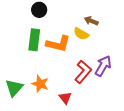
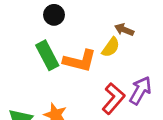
yellow semicircle: (81, 34) -> (111, 47), turned -84
green rectangle: (34, 40) -> (47, 55), turned -35

